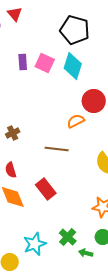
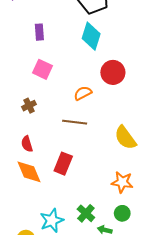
pink square: (45, 63) -> (42, 69), moved
orange semicircle: (76, 121) -> (83, 93), moved
red rectangle: (46, 189) -> (63, 164), turned 60

